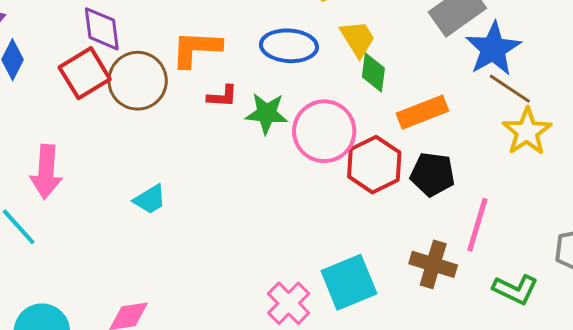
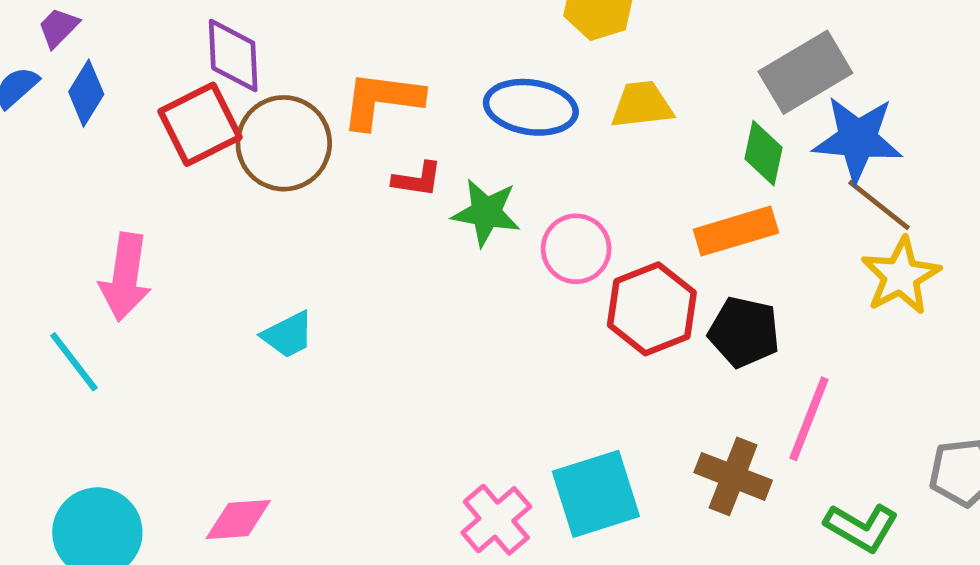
yellow trapezoid: (358, 39) -> (642, 105), turned -69
blue star: (493, 49) -> (858, 139), turned 30
green diamond: (373, 73) -> (764, 153), moved
pink circle: (324, 131) -> (576, 249), size x0.7

